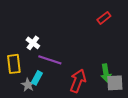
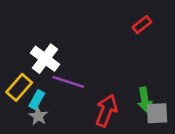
white cross: (33, 43) -> (45, 59), size x1.5
yellow rectangle: (14, 64) -> (19, 87), turned 48
cyan rectangle: (37, 78) -> (37, 100), moved

